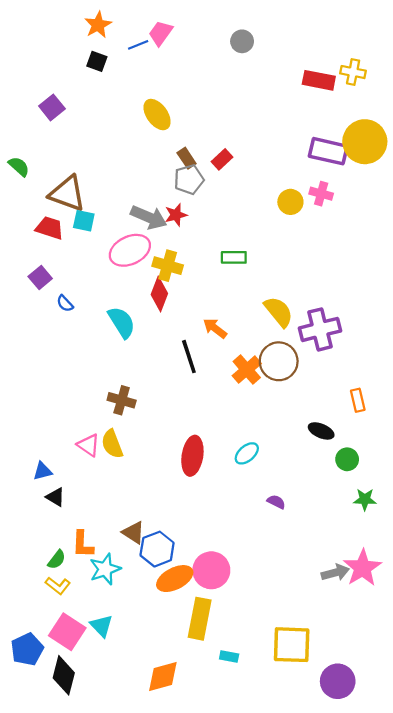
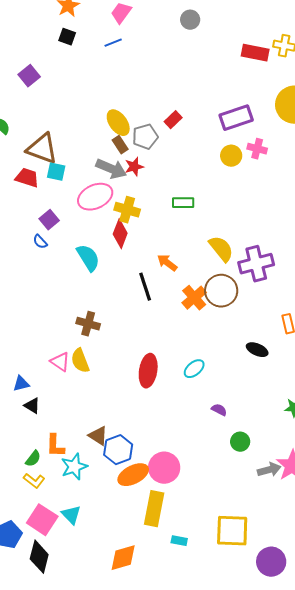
blue line: (138, 45) -> (113, 43), moved
yellow ellipse: (157, 115) -> (118, 123), moved
purple rectangle: (328, 151) -> (236, 118), moved, turned -32
brown rectangle: (187, 158) -> (120, 145), moved
purple square: (40, 277) -> (49, 220), moved
green circle: (347, 459) -> (240, 442), moved

